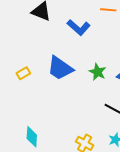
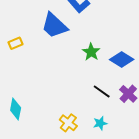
blue trapezoid: (60, 68) -> (54, 26), moved

